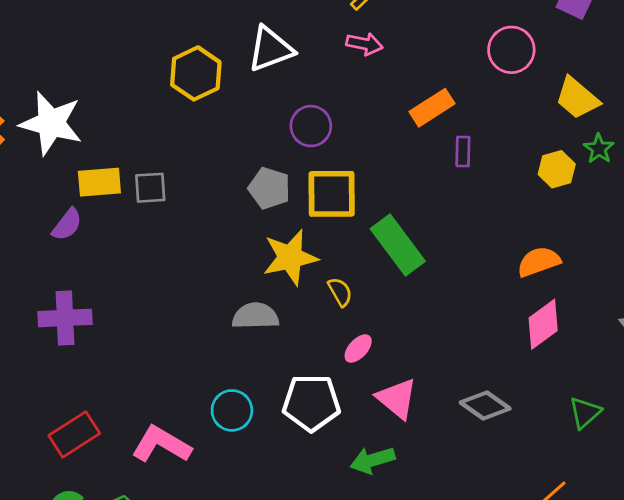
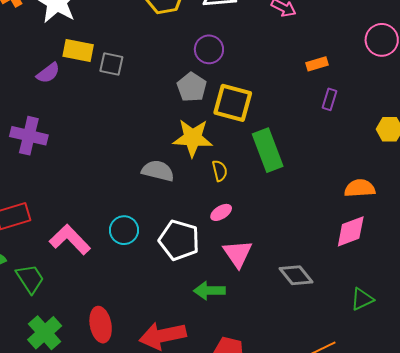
orange rectangle: (432, 108) -> (317, 64), size x0.7
purple circle: (311, 126) -> (209, 49), moved

